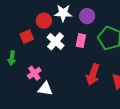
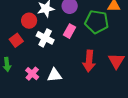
pink rectangle: (81, 41) -> (70, 31), turned 32
white triangle: (45, 89) -> (54, 75), moved

